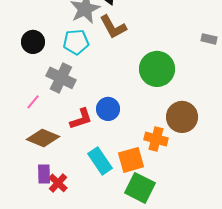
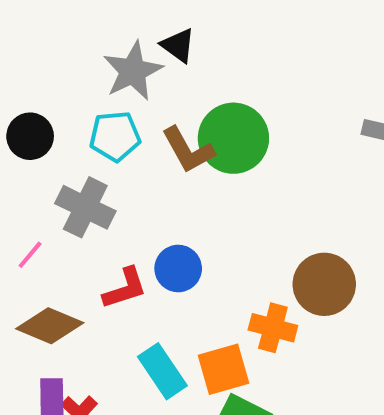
brown L-shape: (113, 27) -> (188, 150), moved
green circle: (157, 69) -> (233, 138), moved

